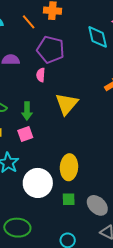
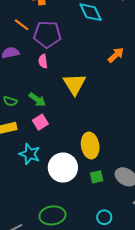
orange line: (29, 22) -> (22, 25), moved
green arrow: (27, 111) -> (37, 99), turned -42

